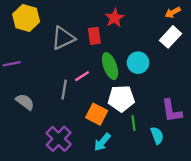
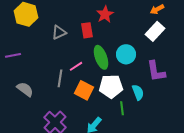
gray triangle: (63, 38) -> (59, 32), size x0.7
purple L-shape: (172, 111) -> (156, 71), moved
orange square: (97, 114) -> (84, 90), moved
cyan semicircle: (157, 135) -> (138, 92), moved

